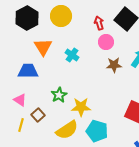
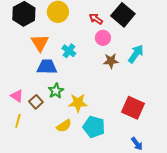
red arrow: (99, 23) -> (96, 19), turned -40
blue trapezoid: (28, 71) -> (47, 67), moved
brown square: (38, 115) -> (36, 102), moved
yellow semicircle: (67, 130) -> (64, 126), size x0.7

